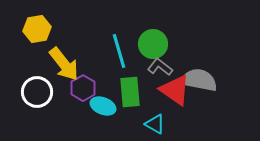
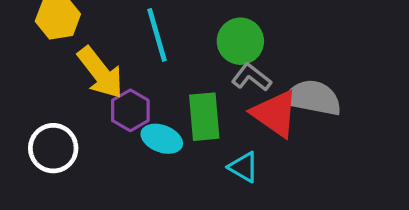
cyan line: (119, 51) -> (157, 35), moved
white circle: (37, 92) -> (53, 148), moved

